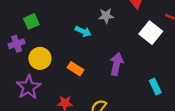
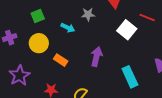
green square: (31, 21) -> (38, 16), moved
yellow circle: (40, 58) -> (39, 43), moved
cyan rectangle: (155, 87) -> (130, 77), size x1.5

